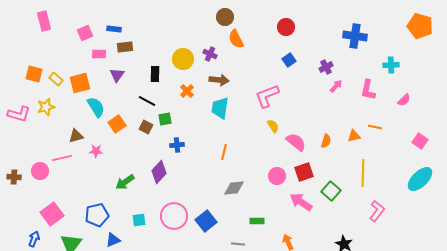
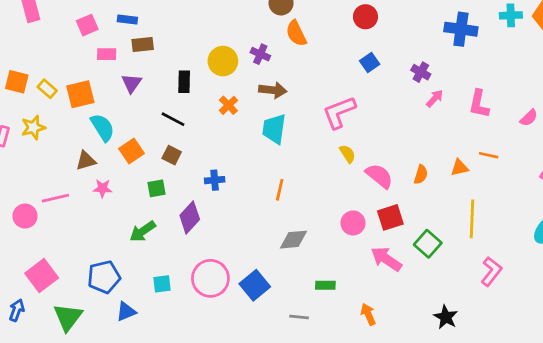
cyan cross: (391, 65) -> (511, 15), moved
purple cross: (326, 67) -> (421, 72), turned -32
green square: (165, 119) -> (156, 188), moved
brown triangle: (76, 136) -> (86, 161), moved

